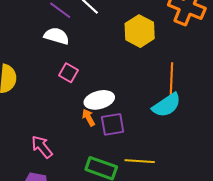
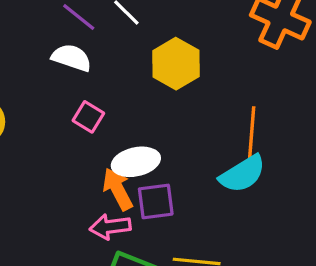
yellow hexagon: (140, 31) -> (176, 64), moved
orange arrow: (88, 117) -> (118, 189), size x1.5
pink arrow: (42, 147) -> (110, 227), moved, turned -60

